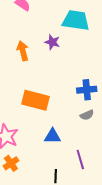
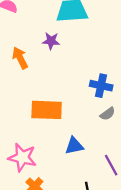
blue cross: (87, 90) -> (101, 86), turned 30

